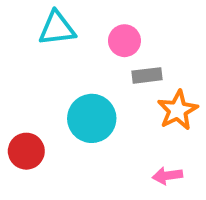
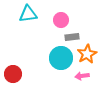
cyan circle: (92, 118) -> (61, 58), moved
pink arrow: (167, 176) -> (82, 76), moved

